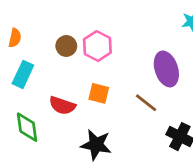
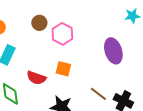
brown circle: (66, 46) -> (39, 23), moved
brown line: (146, 103) -> (98, 94), moved

